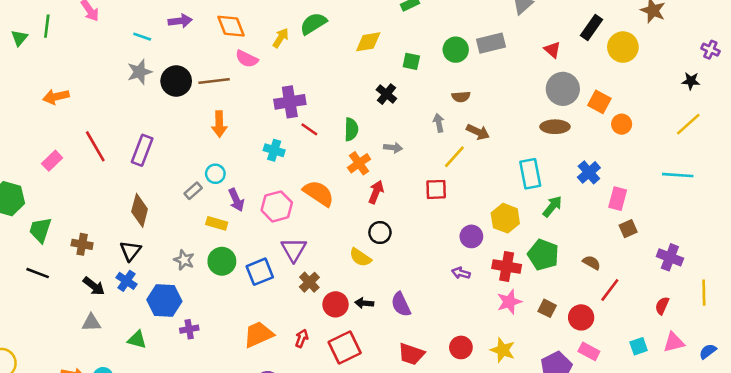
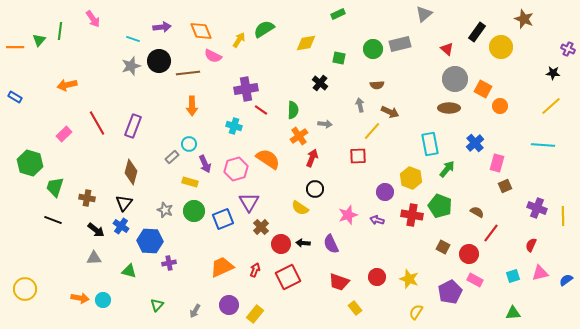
black circle: (176, 81) -> (159, 61), moved
yellow line: (704, 293) -> (563, 216), moved
pink star: (509, 302) -> (348, 215), moved

